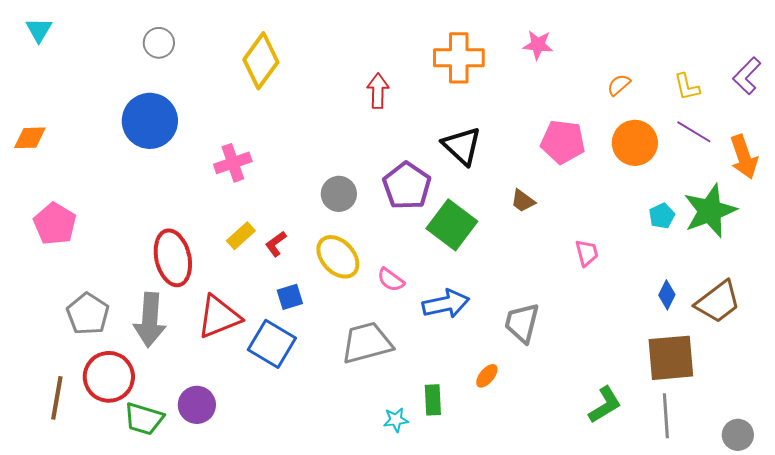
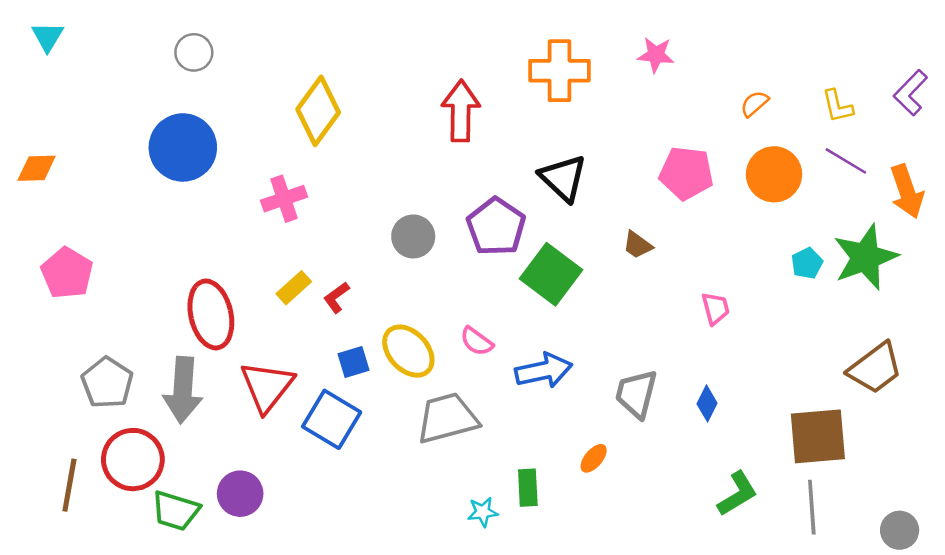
yellow diamond: (261, 61) -> (318, 111), moved
red arrow: (378, 91) -> (461, 111), size x1.4
yellow ellipse: (338, 257) -> (408, 351), moved
blue diamond: (667, 295) -> (707, 403), moved
red triangle: (219, 317) -> (267, 386), turned -30

